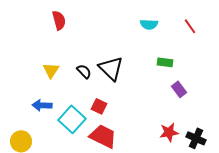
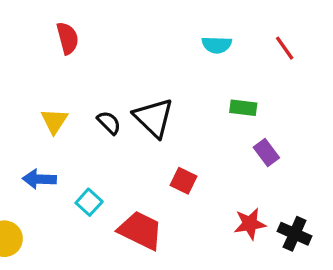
red square: (99, 106) -> (184, 181), moved
cyan square: (72, 119) -> (89, 202), size x0.6

